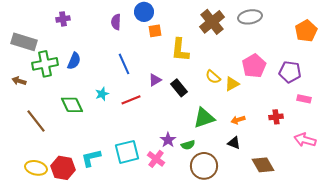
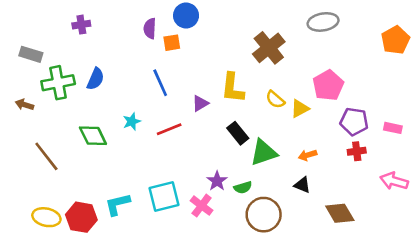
brown cross: (212, 22) -> (269, 48), moved
orange square: (155, 31) -> (172, 43), moved
gray rectangle: (24, 42) -> (31, 54), size x0.7
yellow L-shape: (180, 50) -> (233, 88), moved
purple pentagon: (290, 72) -> (354, 122), moved
black rectangle: (179, 88) -> (238, 133), moved

